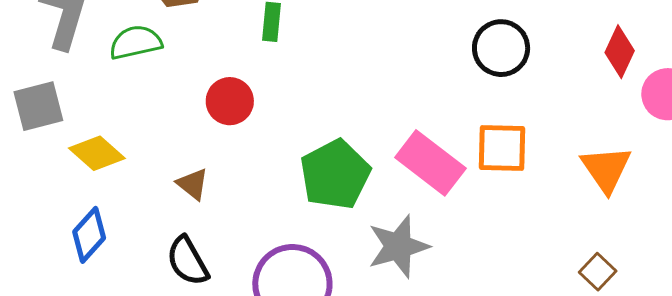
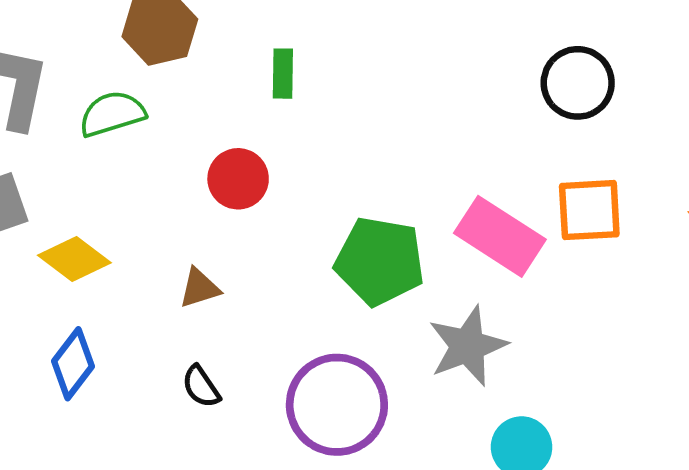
green pentagon: (335, 175) -> (380, 261), turned -30
brown triangle: (193, 184) -> (199, 288), turned -51
black semicircle: (188, 261) -> (201, 387), size x0.7

